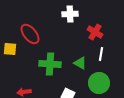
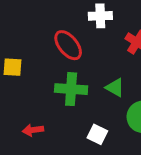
red ellipse: (30, 34) -> (68, 45), moved

